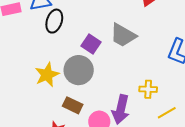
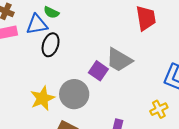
purple square: (91, 44) -> (98, 71), moved
yellow cross: (148, 89) -> (159, 109), moved, turned -30

